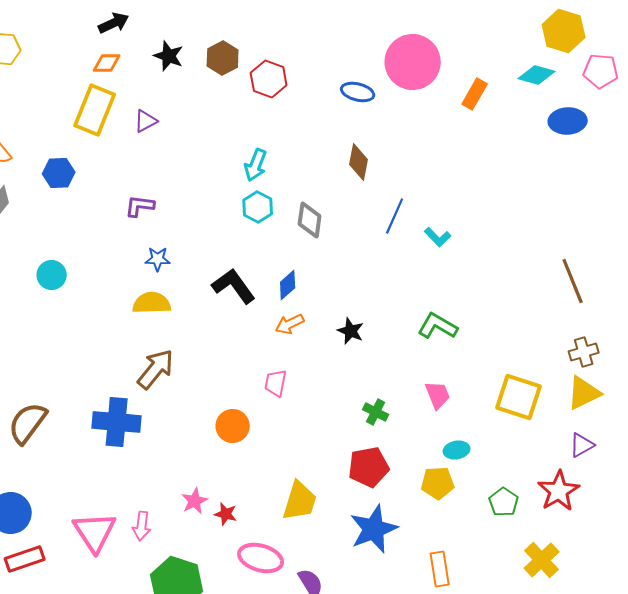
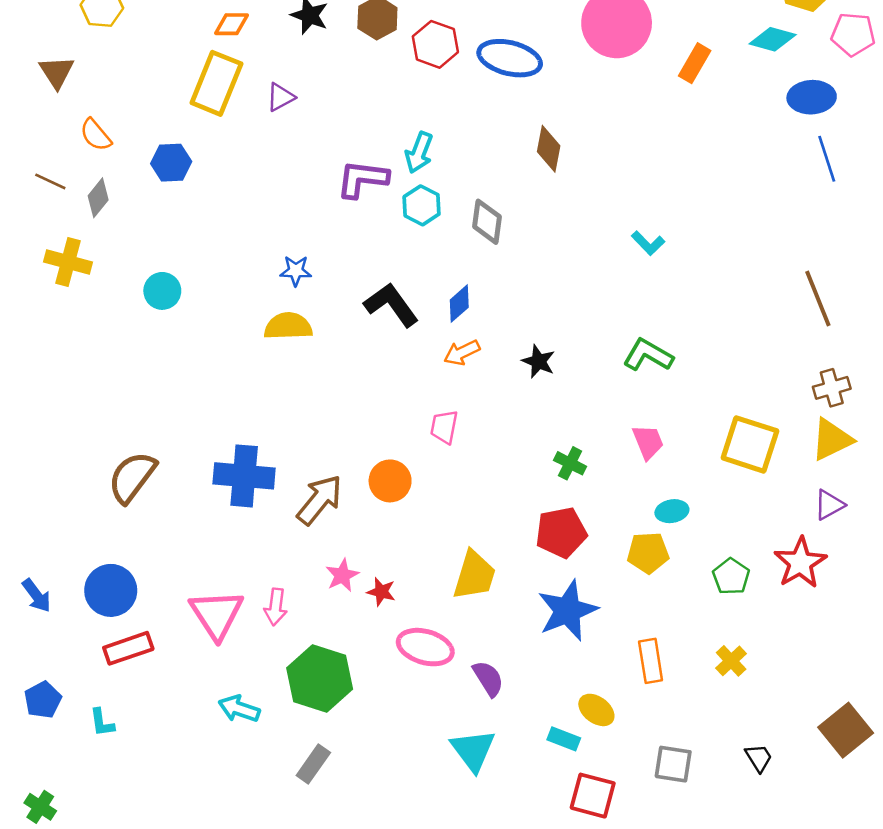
blue ellipse: (358, 92) -> (510, 58), moved, size x1.5
purple L-shape: (140, 206) -> (362, 179), moved, size x1.4
blue line: (395, 216) -> (827, 159), moved, turned -42
brown arrow: (156, 369) -> (320, 500), moved
yellow cross: (542, 560) -> (731, 661), moved, size x0.7

